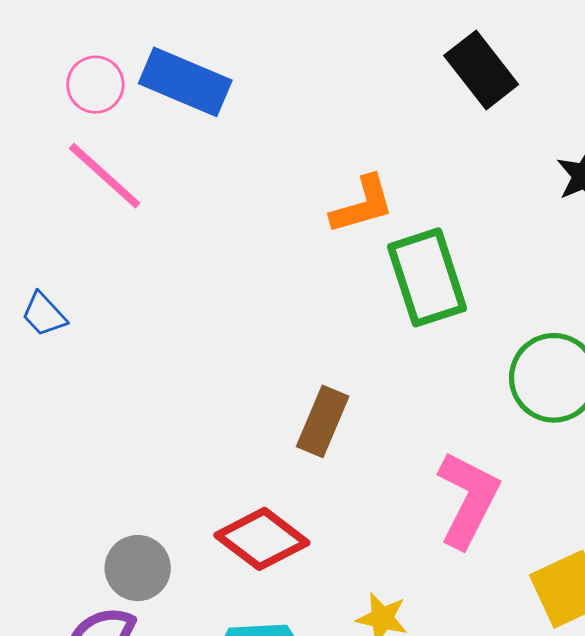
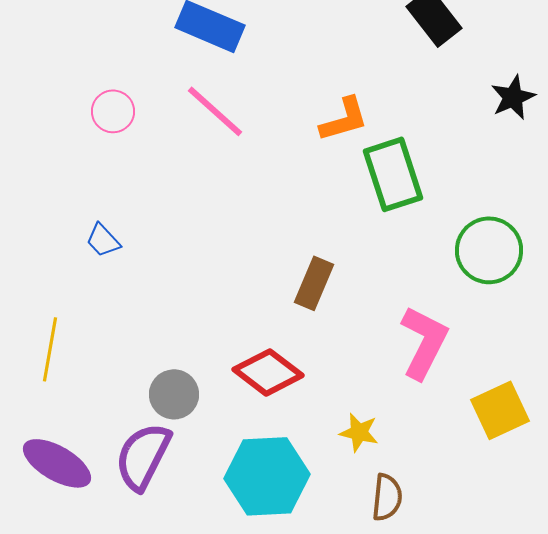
pink circle: (95, 85) -> (113, 111), moved
pink line: (105, 176) -> (215, 111), moved
blue trapezoid: (44, 314) -> (103, 240), moved

